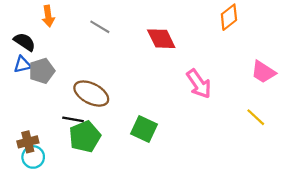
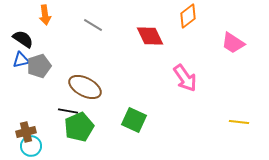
orange diamond: (229, 17) -> (188, 16), moved
pink trapezoid: (263, 72) -> (233, 43), moved
yellow line: (256, 117) -> (239, 122), moved, turned -36

